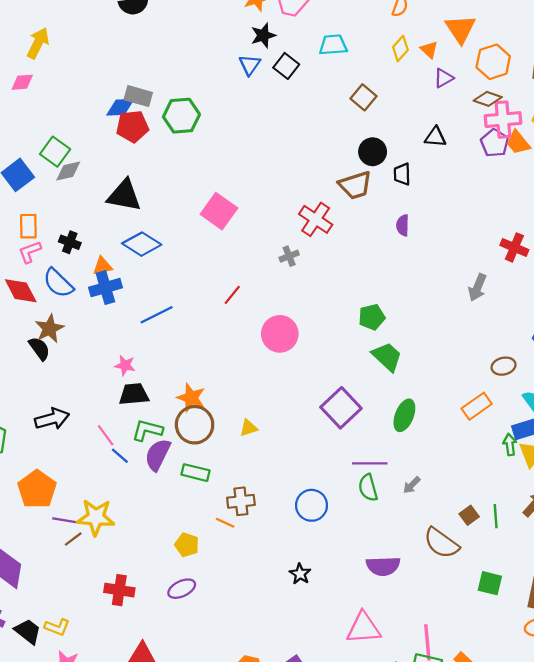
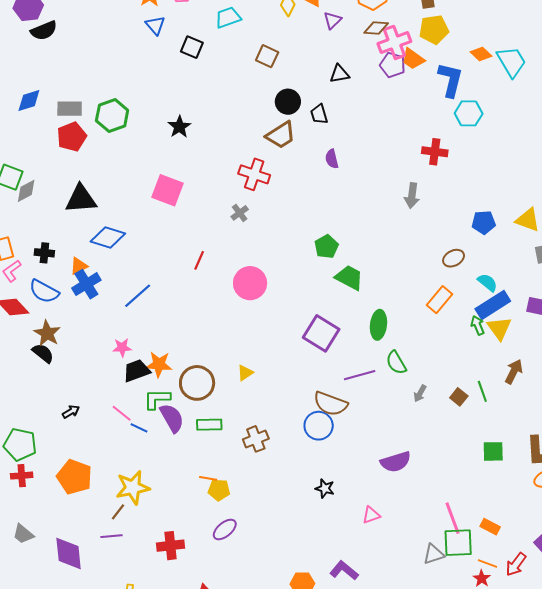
black star: (263, 35) -> (179, 127), moved
blue triangle: (250, 65) -> (155, 25), moved
blue diamond: (120, 107) -> (29, 100), moved
orange star: (191, 398) -> (159, 364), moved
black arrow: (52, 419) -> (71, 412), size x0.6
purple semicircle: (158, 455) -> (172, 418), turned 140
gray arrow: (412, 485) -> (420, 394), moved
green semicircle: (368, 488) -> (396, 363), moved
purple line: (64, 520) -> (111, 536), moved
orange line: (225, 523) -> (208, 478), moved
brown semicircle: (441, 543) -> (330, 404), moved
pink triangle: (364, 628) -> (371, 515), moved, size x0.6

